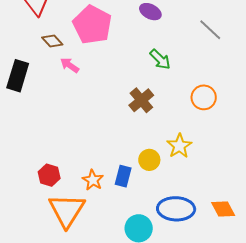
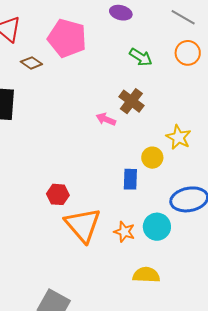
pink arrow: (70, 65) -> (106, 119), moved
orange circle: (204, 97) -> (188, 53), moved
orange star: (93, 180) -> (124, 232), moved

